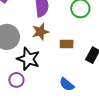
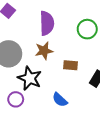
blue semicircle: (67, 84) -> (60, 100), moved

